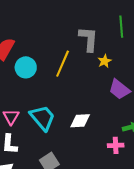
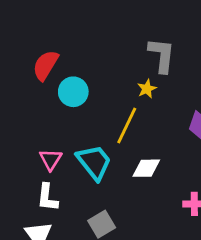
yellow star: (105, 61) -> (147, 89), moved
yellow line: (63, 64) -> (127, 126), moved

